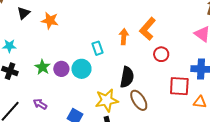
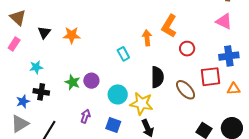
cyan circle: (81, 69) -> (118, 94), moved
yellow star: (107, 100) -> (142, 104), turned 30
brown ellipse: (139, 100) -> (186, 90), moved
purple arrow: (40, 104) -> (85, 116), moved, turned 88

